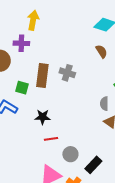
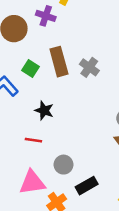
brown rectangle: (42, 76) -> (59, 62), turned -40
red line: (51, 139) -> (33, 140), moved

